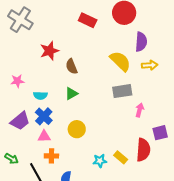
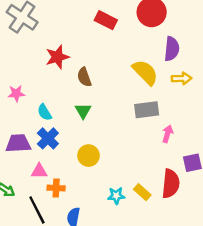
green triangle: (71, 93) -> (83, 111), turned -32
cyan semicircle: (40, 96) -> (44, 112), turned 56
purple trapezoid: (20, 121) -> (18, 143), turned -145
pink triangle: (44, 136) -> (39, 171), moved

